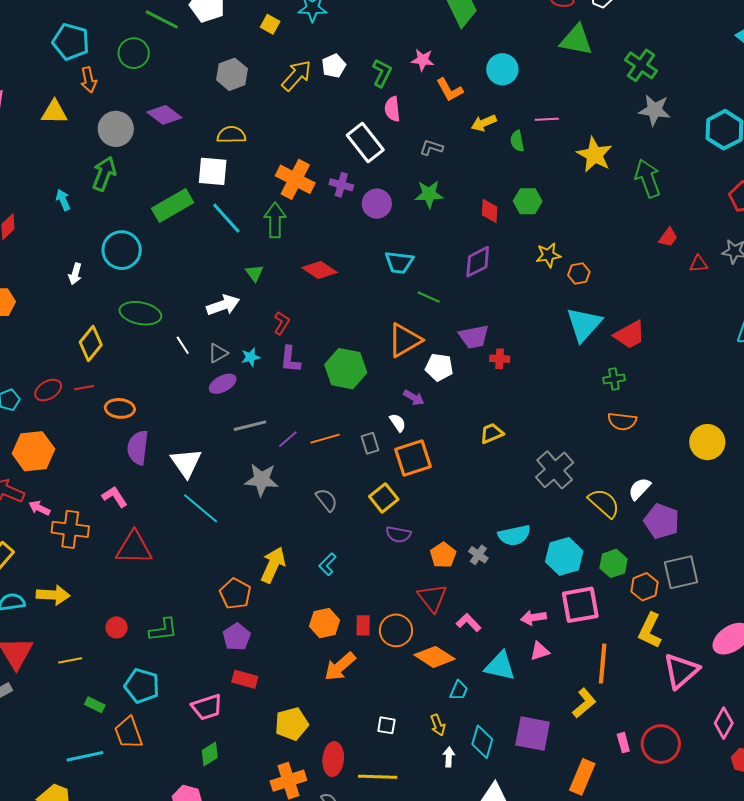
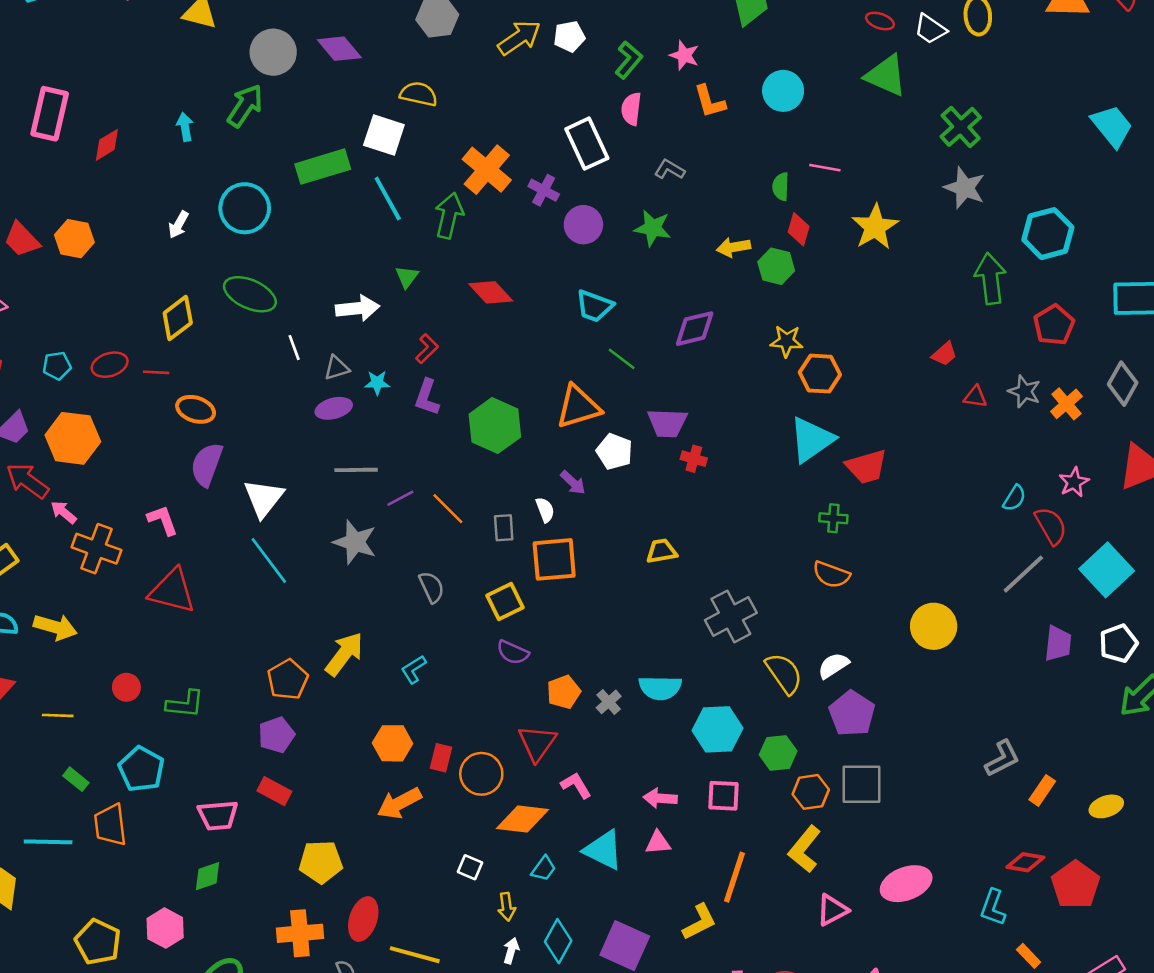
yellow arrow: (484, 123) -> (734, 247), moved
green arrow: (648, 178) -> (990, 279), moved
red diamond: (490, 211) -> (799, 229), moved
orange hexagon: (579, 273) -> (820, 374), size x1.4
orange line: (325, 439) -> (448, 509), turned 48
pink square: (580, 605) -> (724, 796), size x0.7
orange diamond: (434, 657) -> (523, 819), turned -39
pink triangle: (681, 671) -> (832, 910), size x0.7
white square: (386, 725) -> (470, 867), moved

